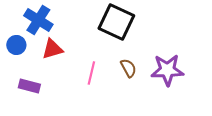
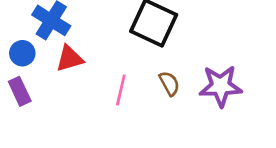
purple rectangle: (29, 86) -> (20, 91), moved, turned 50

